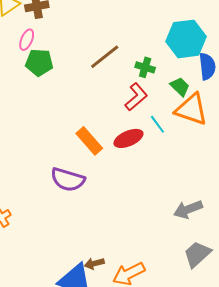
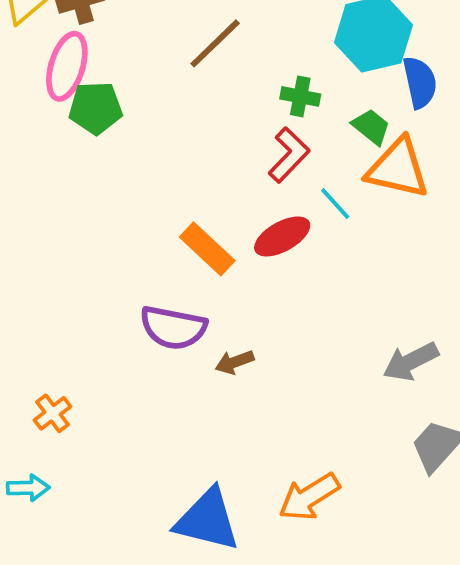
pink ellipse: (27, 40) -> (67, 66), size x1.6
brown line: (105, 57) -> (215, 43), moved
brown arrow: (94, 264) -> (235, 362), moved

